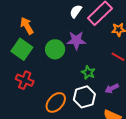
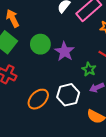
purple star: (76, 40) -> (64, 52), moved, turned 30
green star: (88, 72) -> (89, 69), moved

